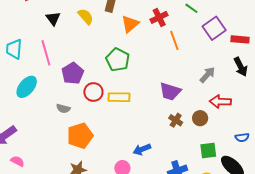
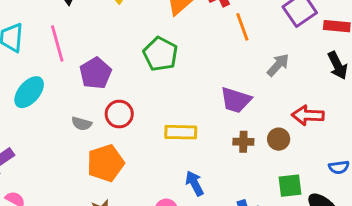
gray arrow: (207, 75) -> (278, 65), moved
red circle: (93, 92) -> (119, 114), moved
yellow rectangle: (119, 97) -> (181, 132), moved
brown cross: (176, 120) -> (243, 142), turned -32
blue arrow: (142, 149) -> (194, 183), turned 84

